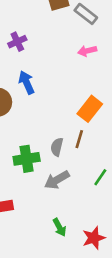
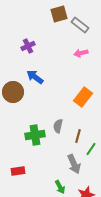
blue arrow: (27, 82) -> (35, 77), turned -30
brown line: (79, 139) -> (78, 136), moved
gray arrow: (57, 180) -> (74, 164), moved, turned -84

